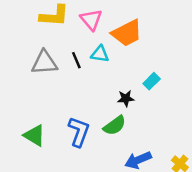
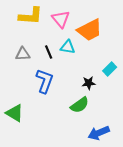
gray triangle: (44, 63) -> (23, 54), size x0.7
blue L-shape: (79, 132) -> (45, 81), moved

